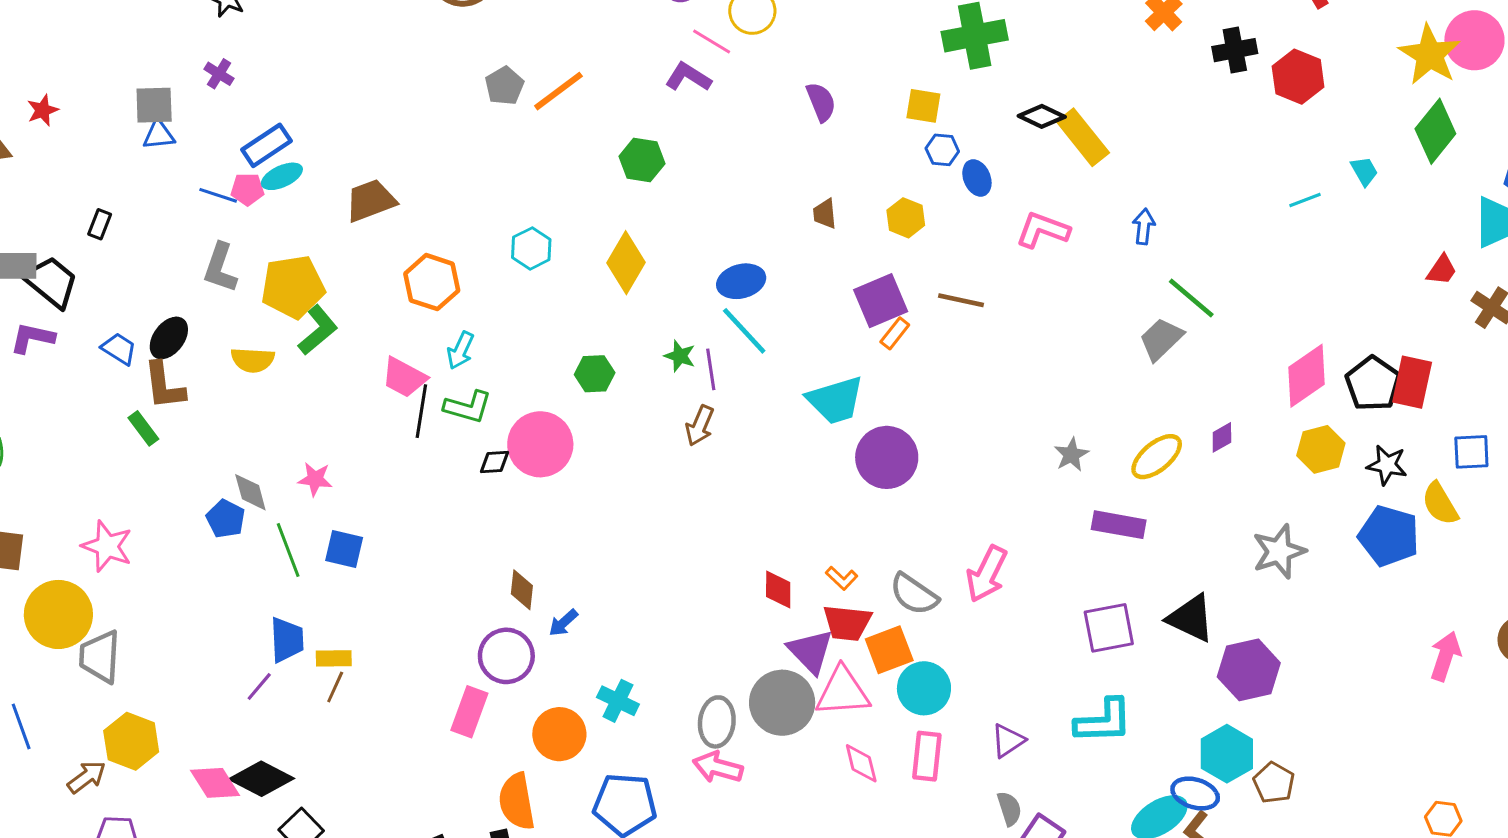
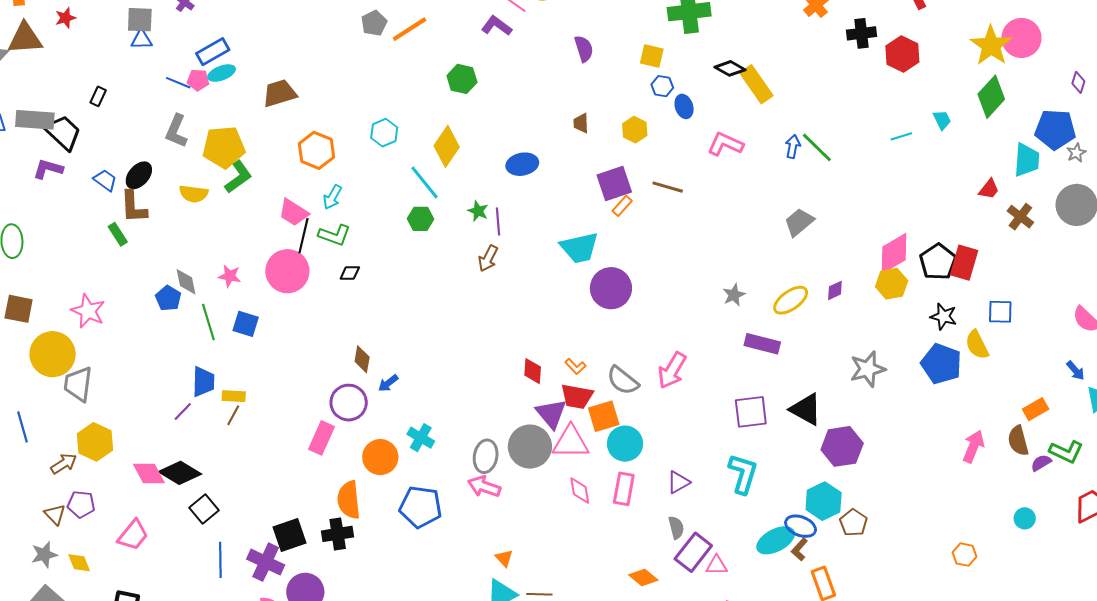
green line: (1191, 298) -> (817, 147), moved
cyan line: (744, 331) -> (424, 182), moved
pink circle: (540, 444) -> (287, 271), moved
yellow hexagon: (1321, 449) -> (892, 284), moved
cyan L-shape: (1104, 721) -> (743, 474), turned -75

